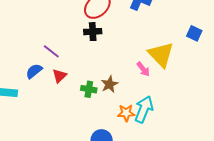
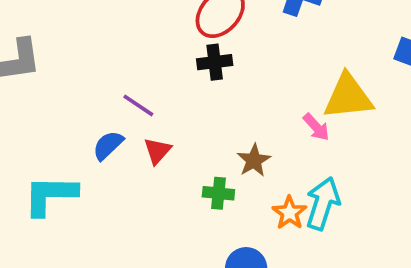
yellow triangle: (161, 54) -> (348, 97), turned -48
green cross: (89, 89) -> (218, 193), moved
orange star: (126, 113) -> (289, 213), turned -30

